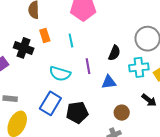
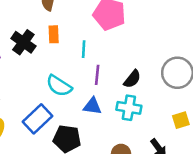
purple line: (88, 66) -> (97, 75), moved
cyan cross: (139, 67) -> (129, 108), moved
blue triangle: (109, 82) -> (92, 106), moved

